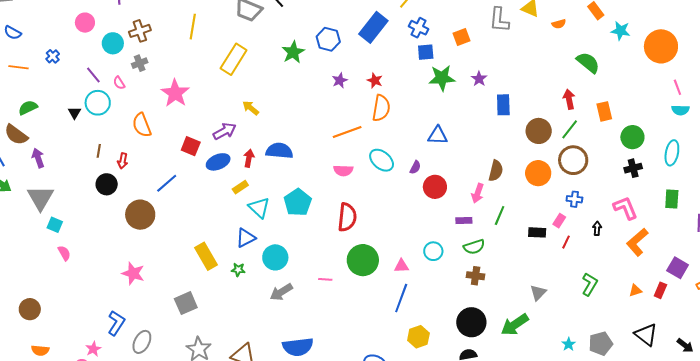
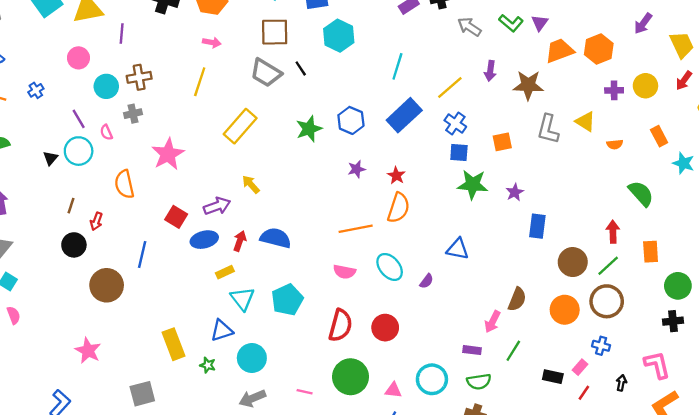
blue line: (167, 183) -> (142, 255), turned -45
red circle: (435, 187) -> (385, 328), moved
cyan circle: (433, 251) -> (432, 379), size x1.4

